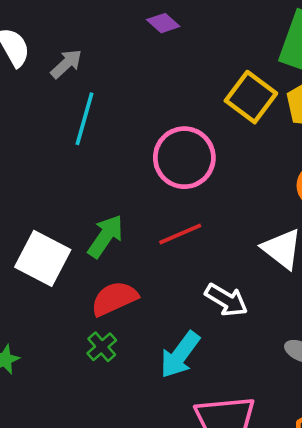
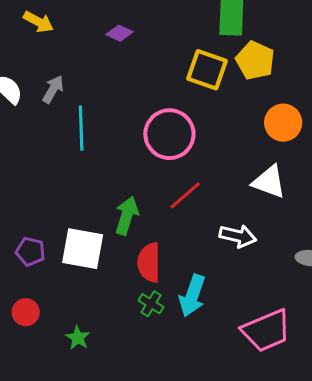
red semicircle: (114, 298) -> (149, 262), turned -48
cyan arrow: (180, 355) -> (192, 296), moved

